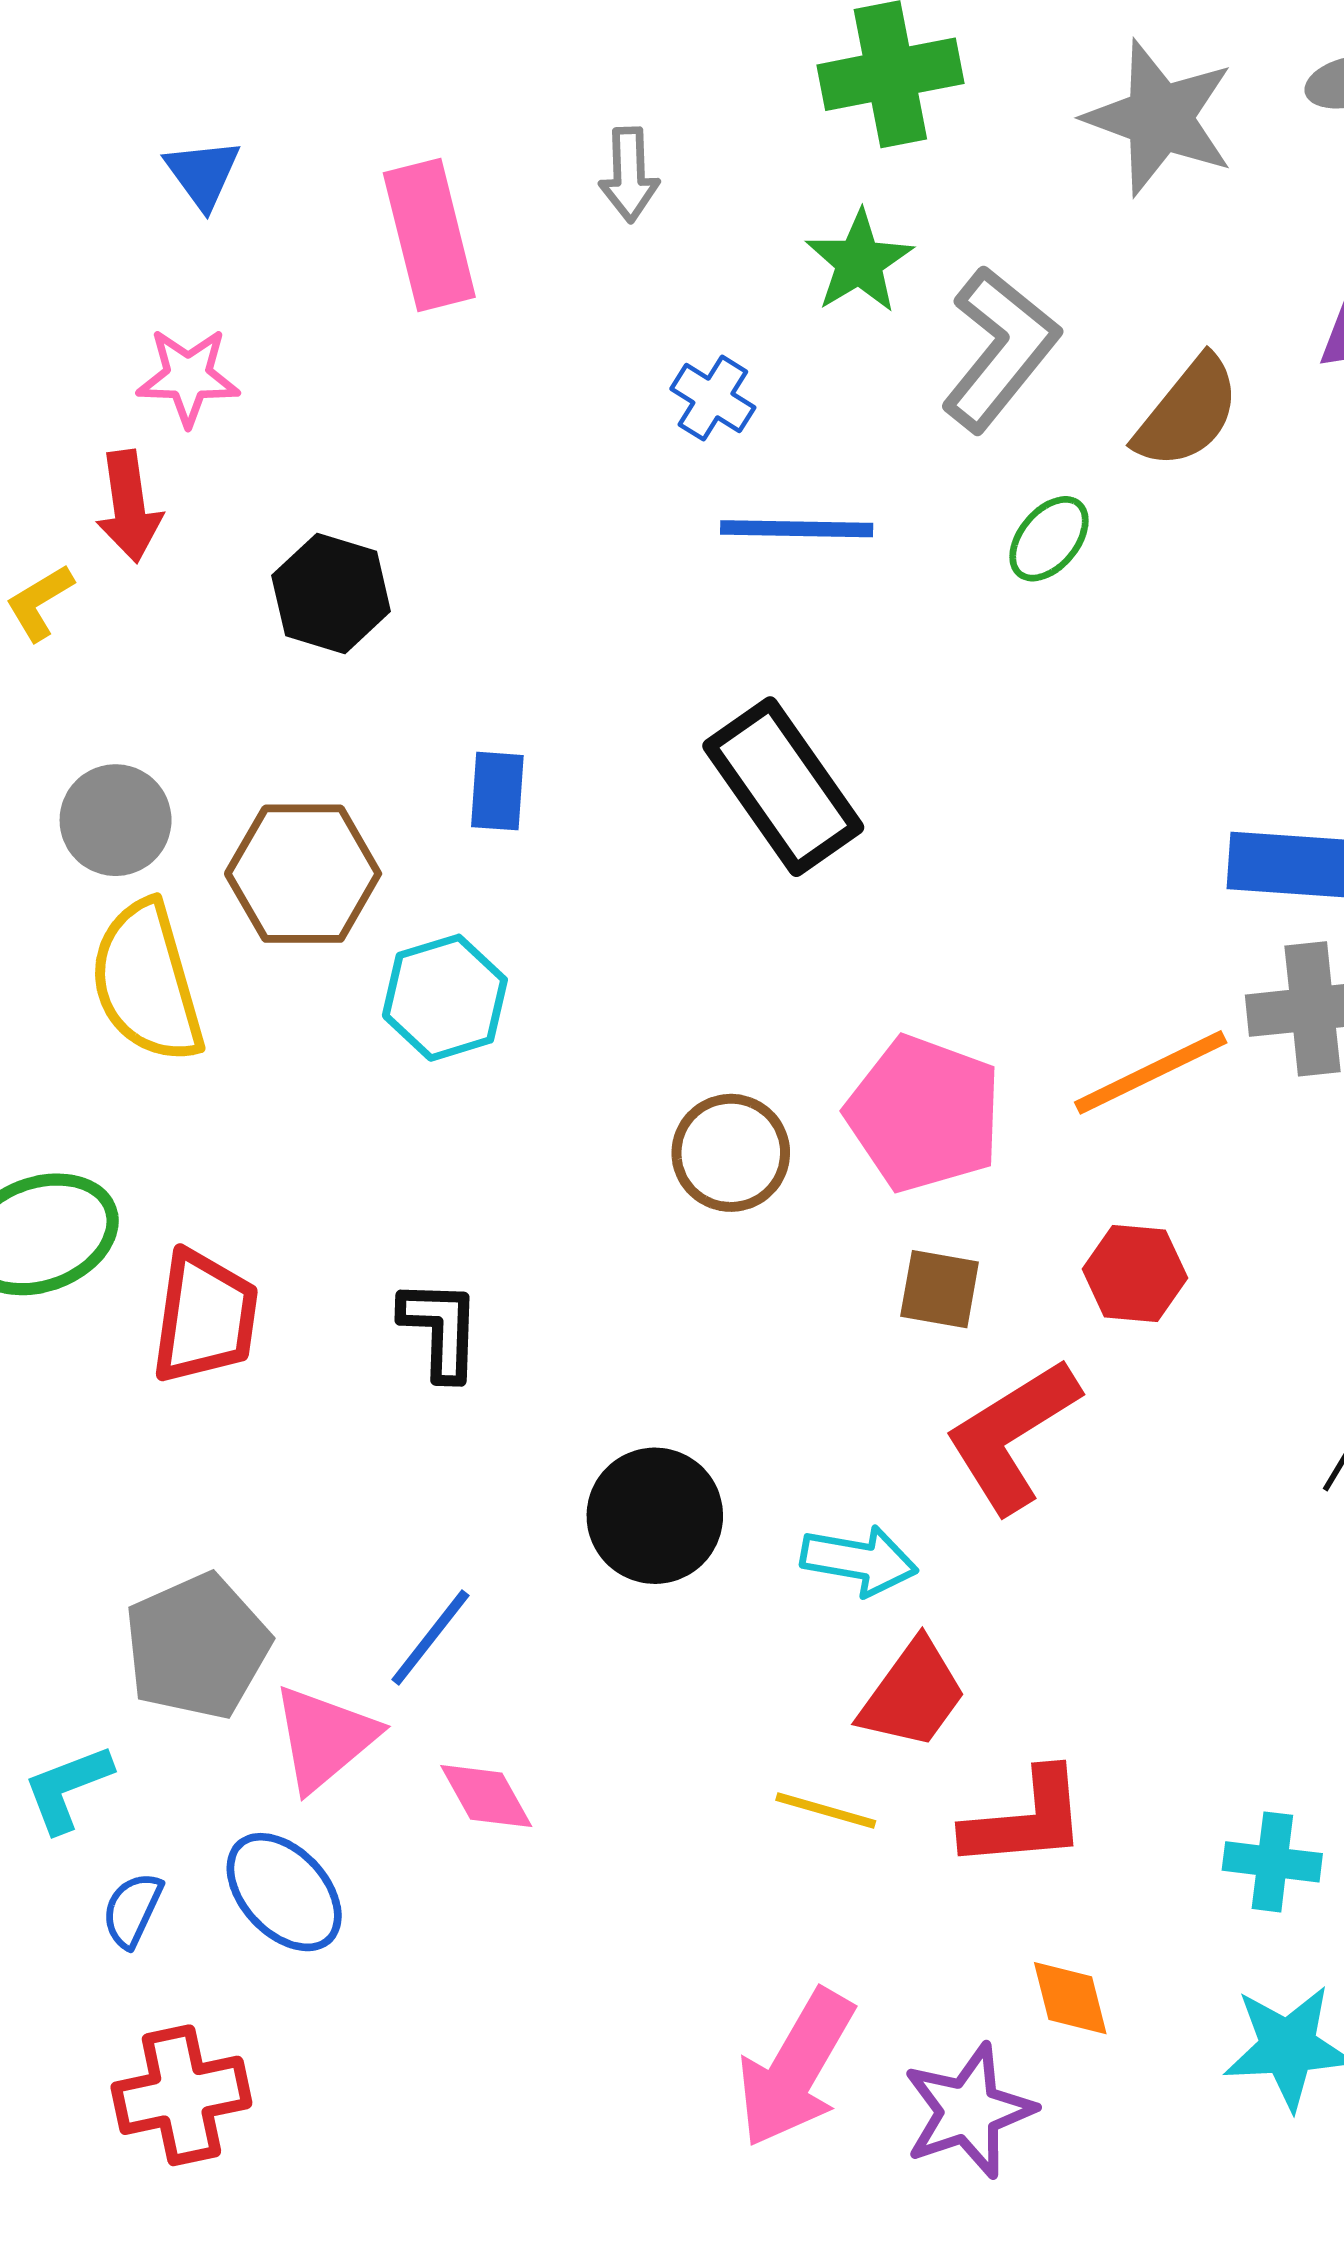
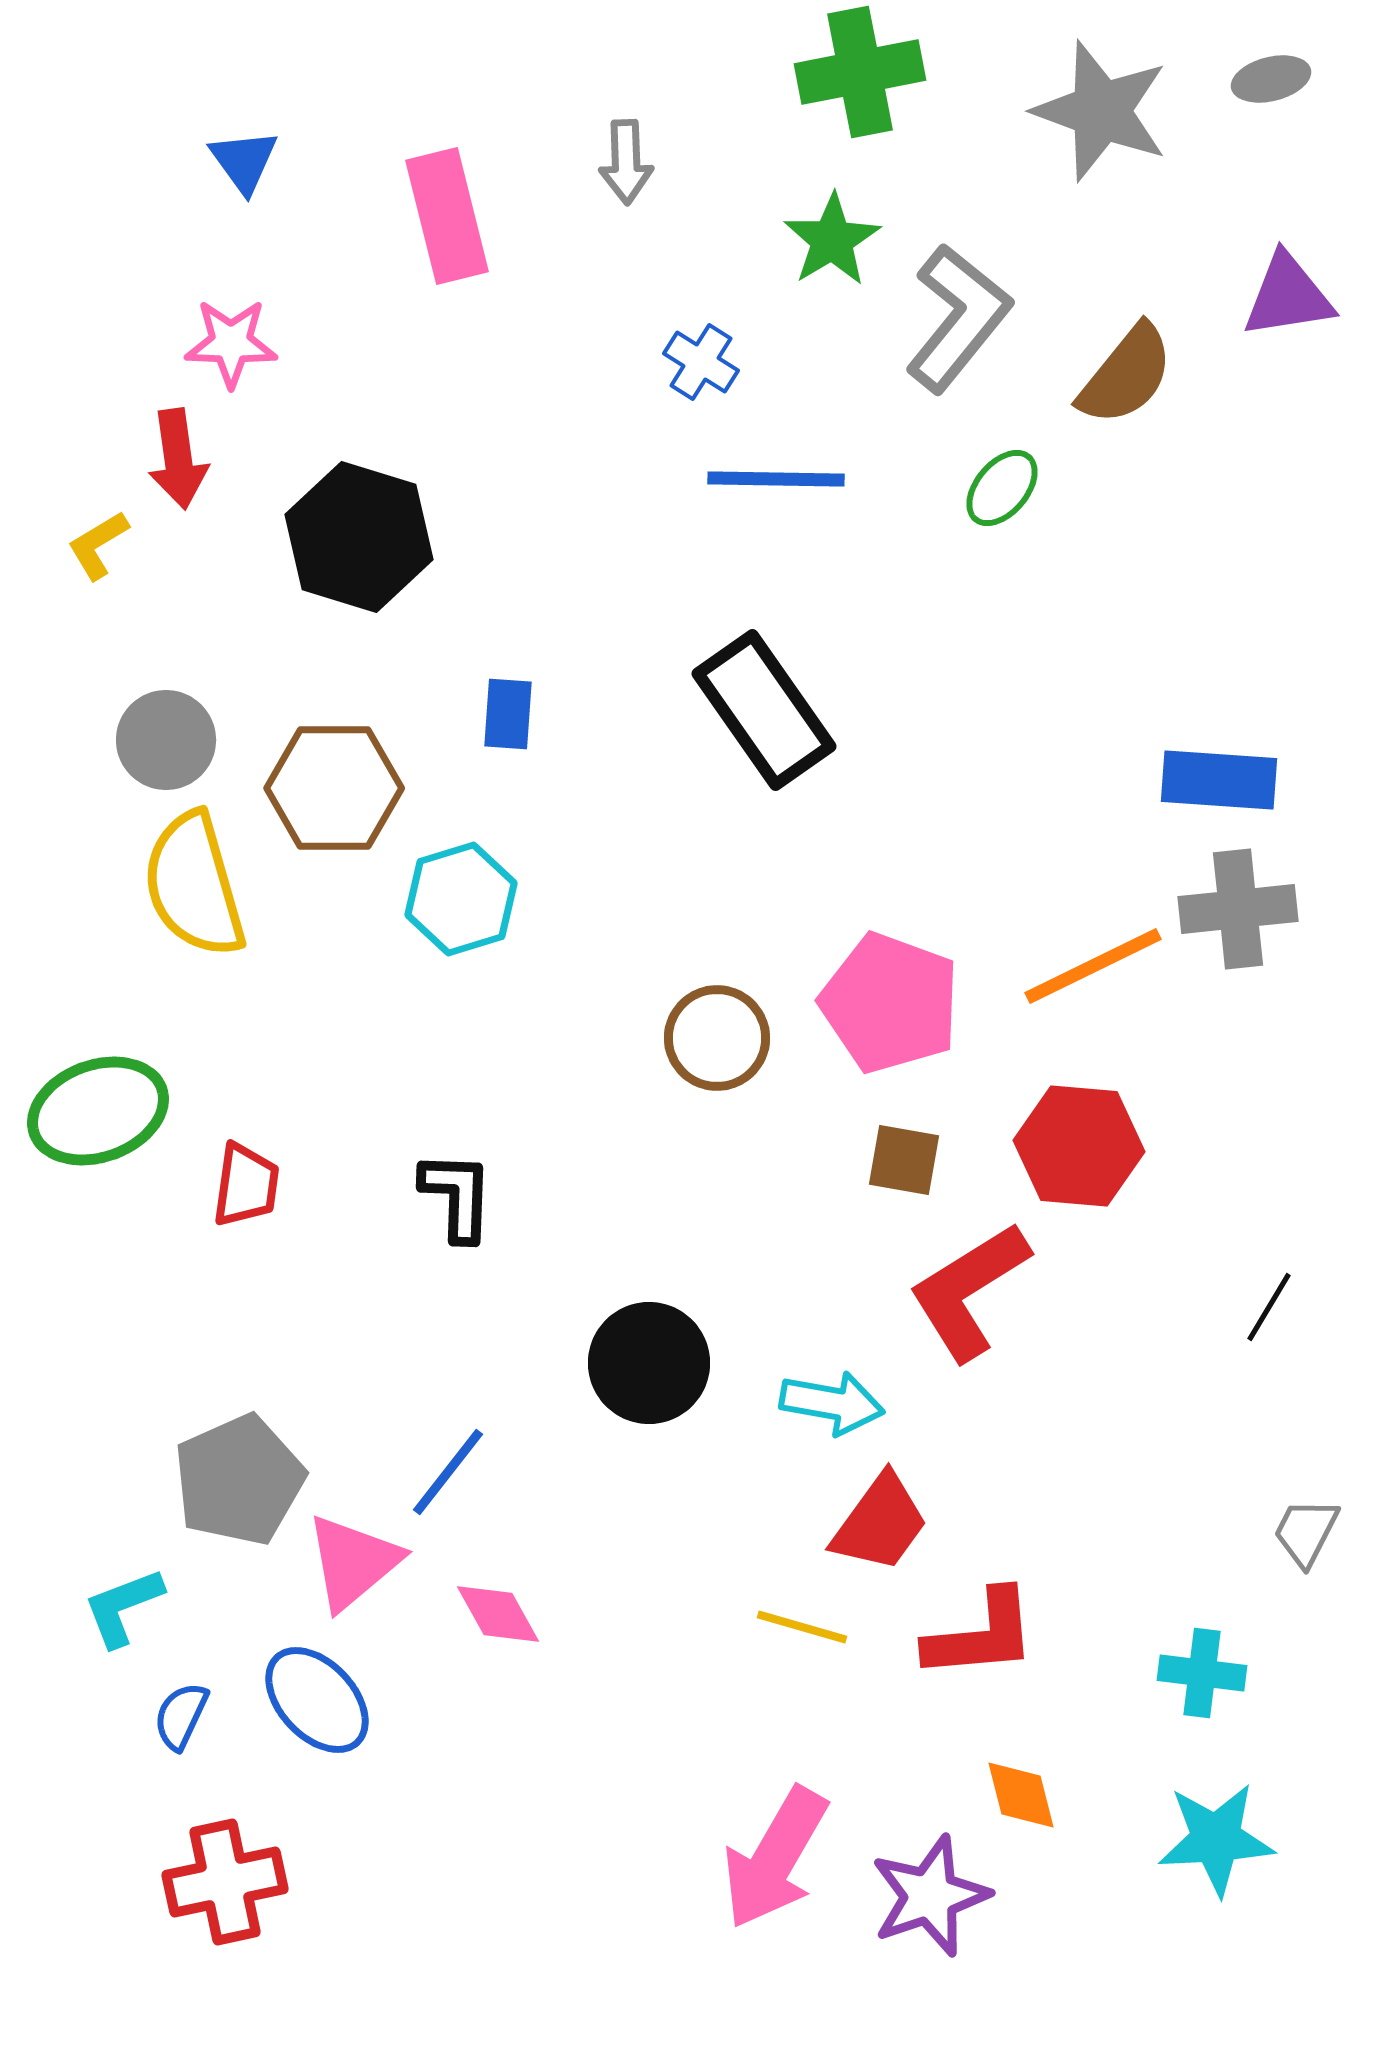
black hexagon: (331, 593) -> (359, 537), size x1.4
red hexagon: (1135, 1273) -> (1079, 1146), size x1.4
red trapezoid: (205, 1317) -> (246, 1185), size x0.7

